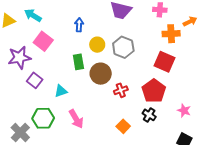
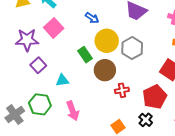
blue arrow: (79, 25) -> (92, 18), turned 112
yellow circle: (97, 45) -> (107, 41), size x1.5
green rectangle: (78, 62) -> (85, 55), turned -35

